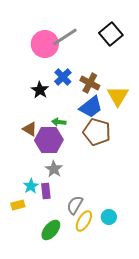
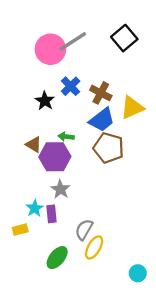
yellow triangle: (118, 96) -> (132, 107), turned 35
cyan circle: (109, 217) -> (138, 273), moved

